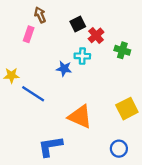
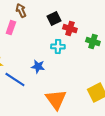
red cross: (96, 35) -> (70, 29), turned -32
blue star: (64, 69) -> (38, 67), moved
orange triangle: (80, 117) -> (56, 100), turned 30

